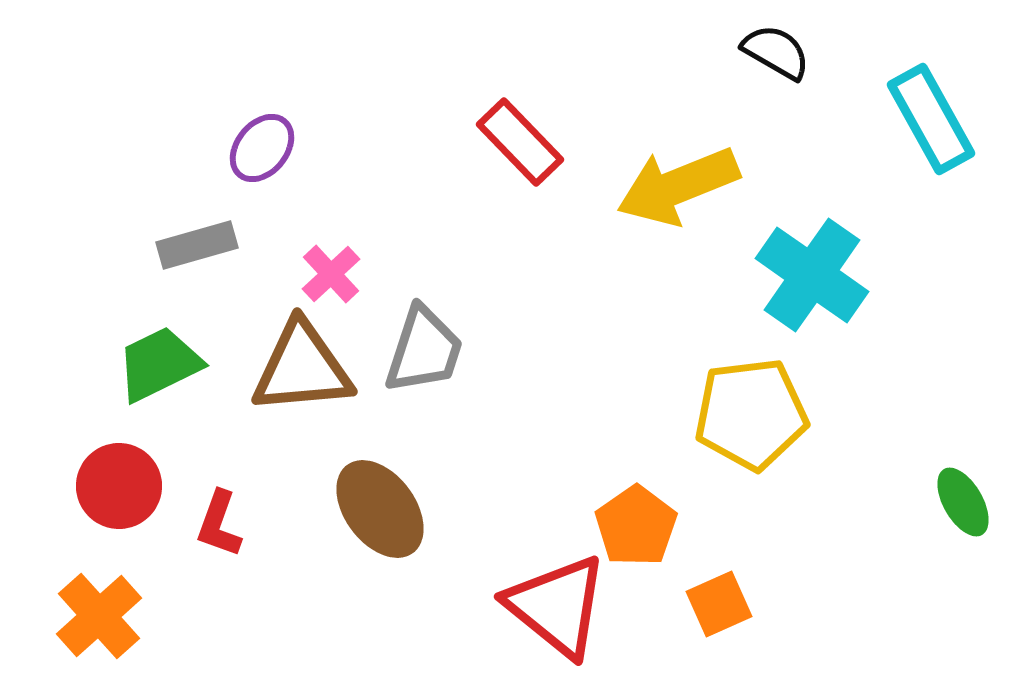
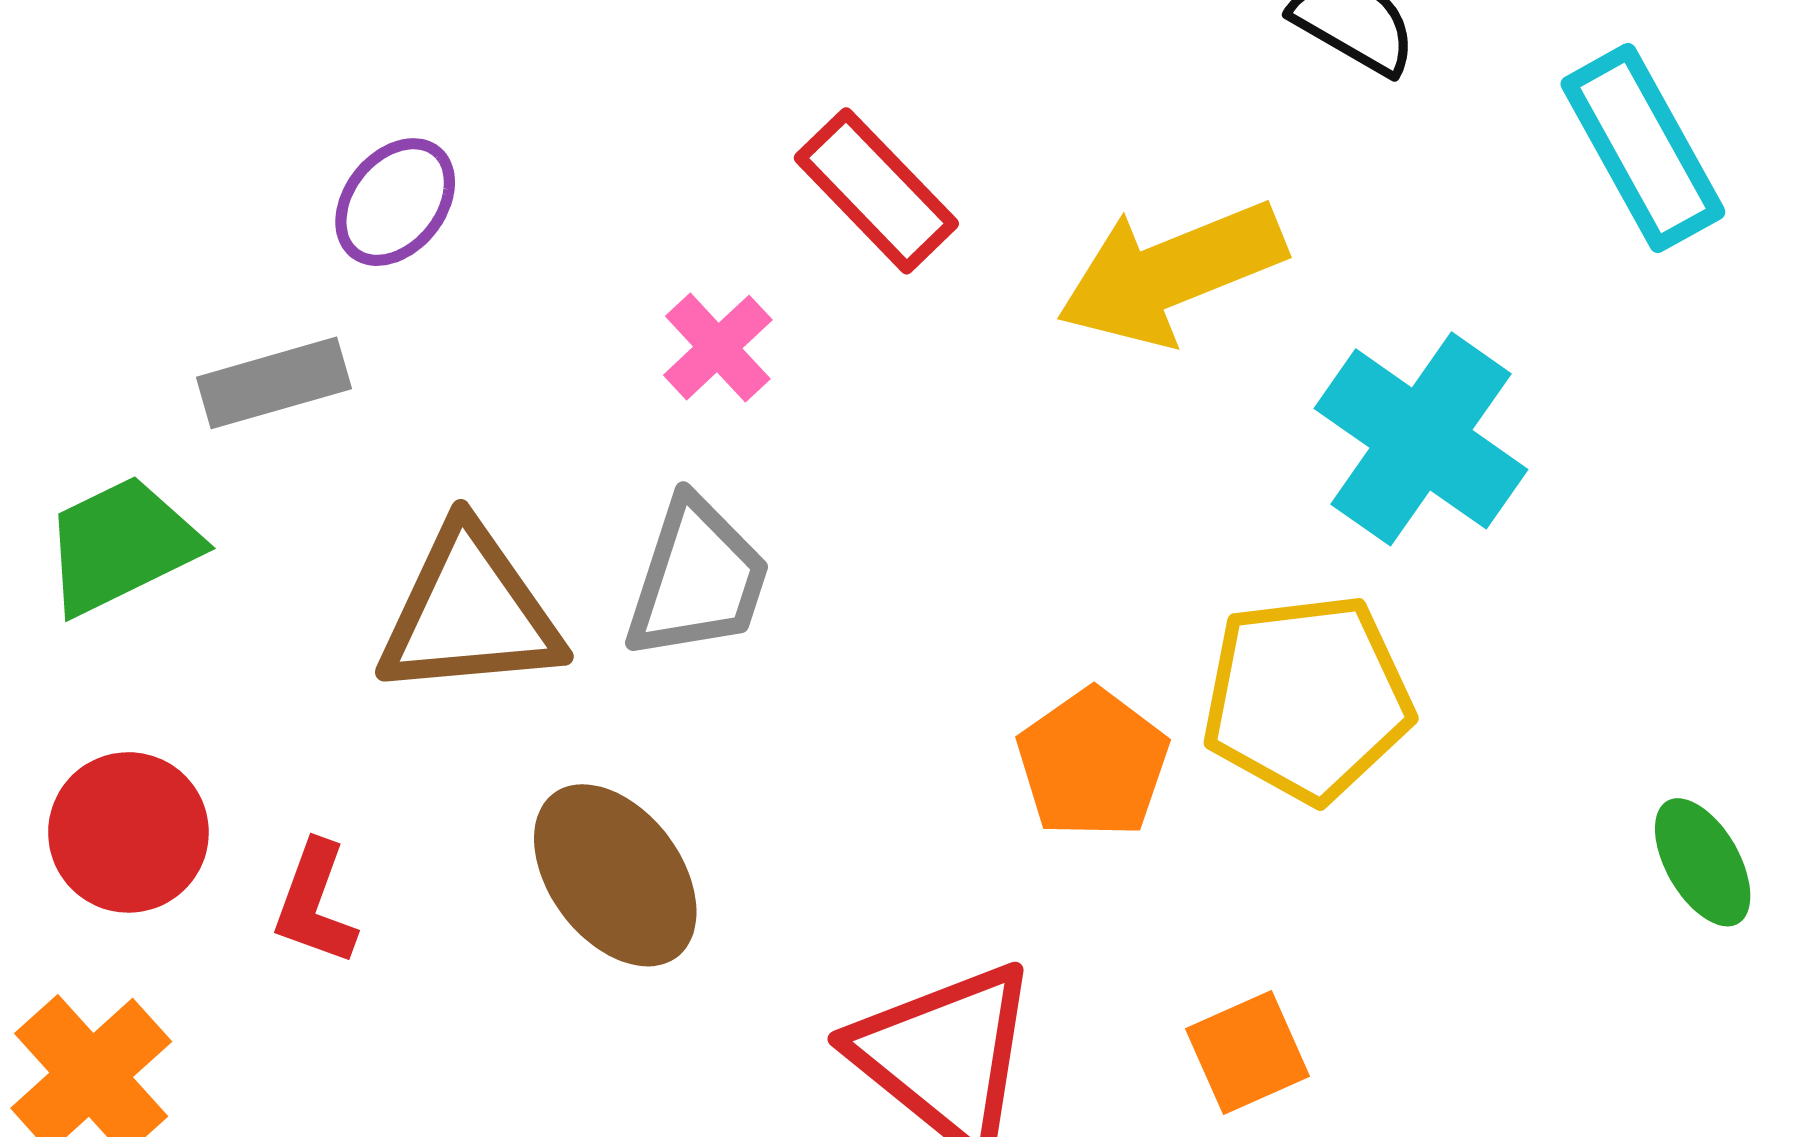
pink cross: (331, 274) -> (718, 348), moved
green trapezoid: (159, 364) -> (121, 545), moved
orange pentagon: (636, 526) -> (1093, 763), moved

